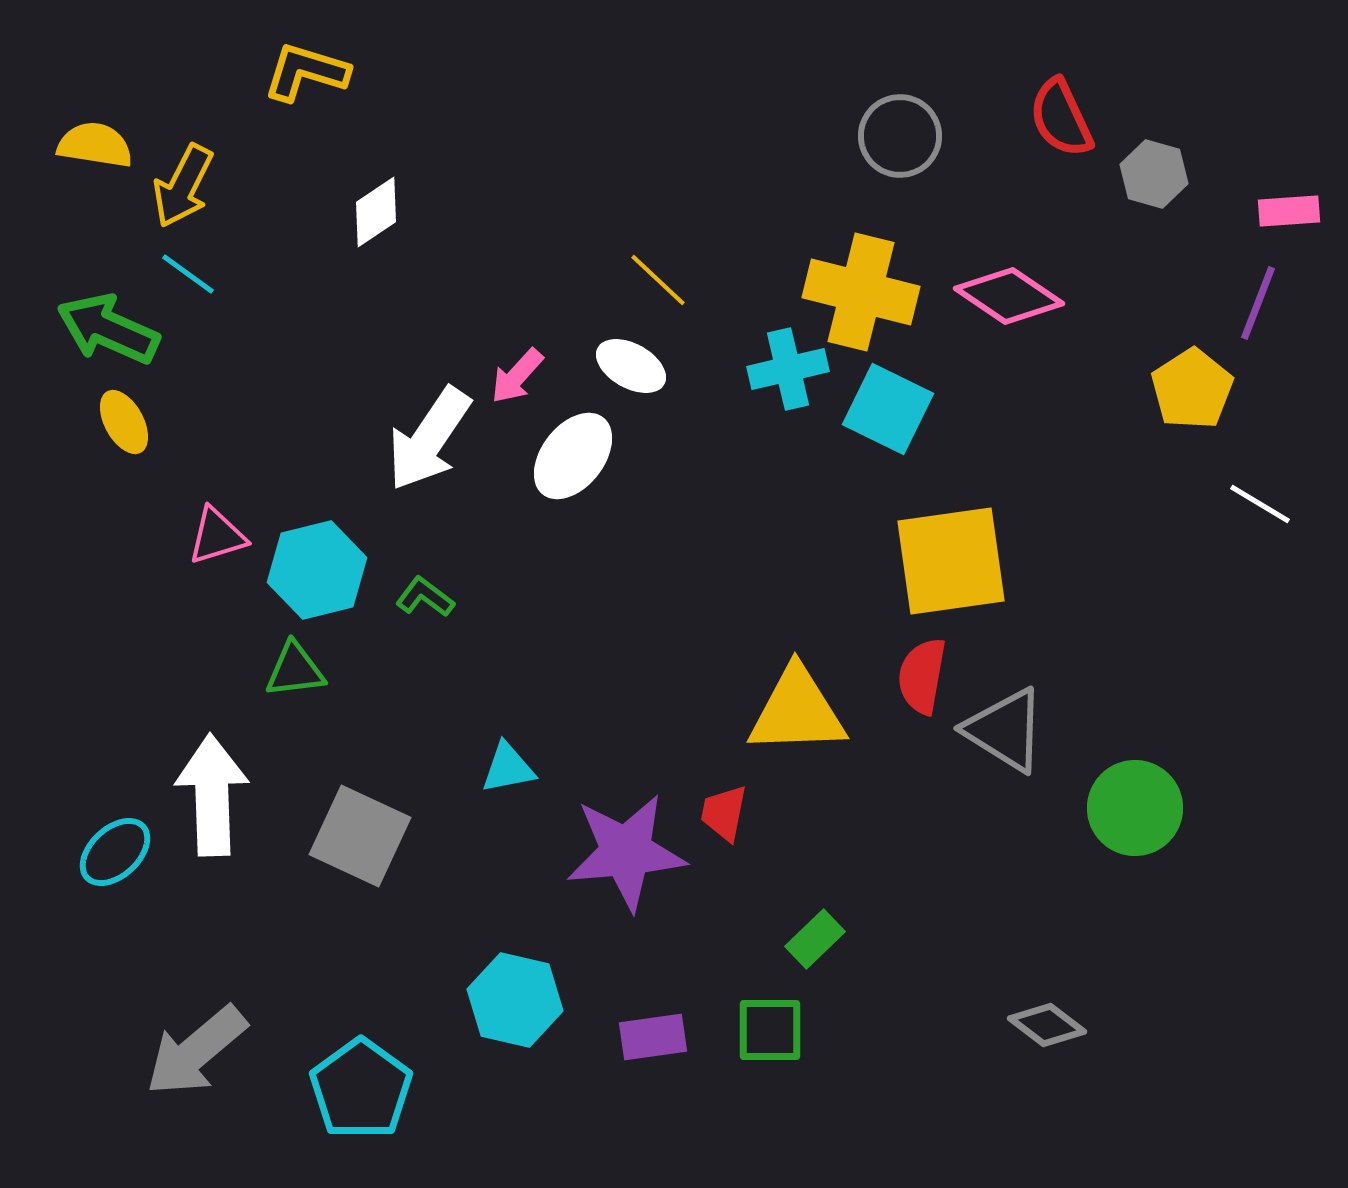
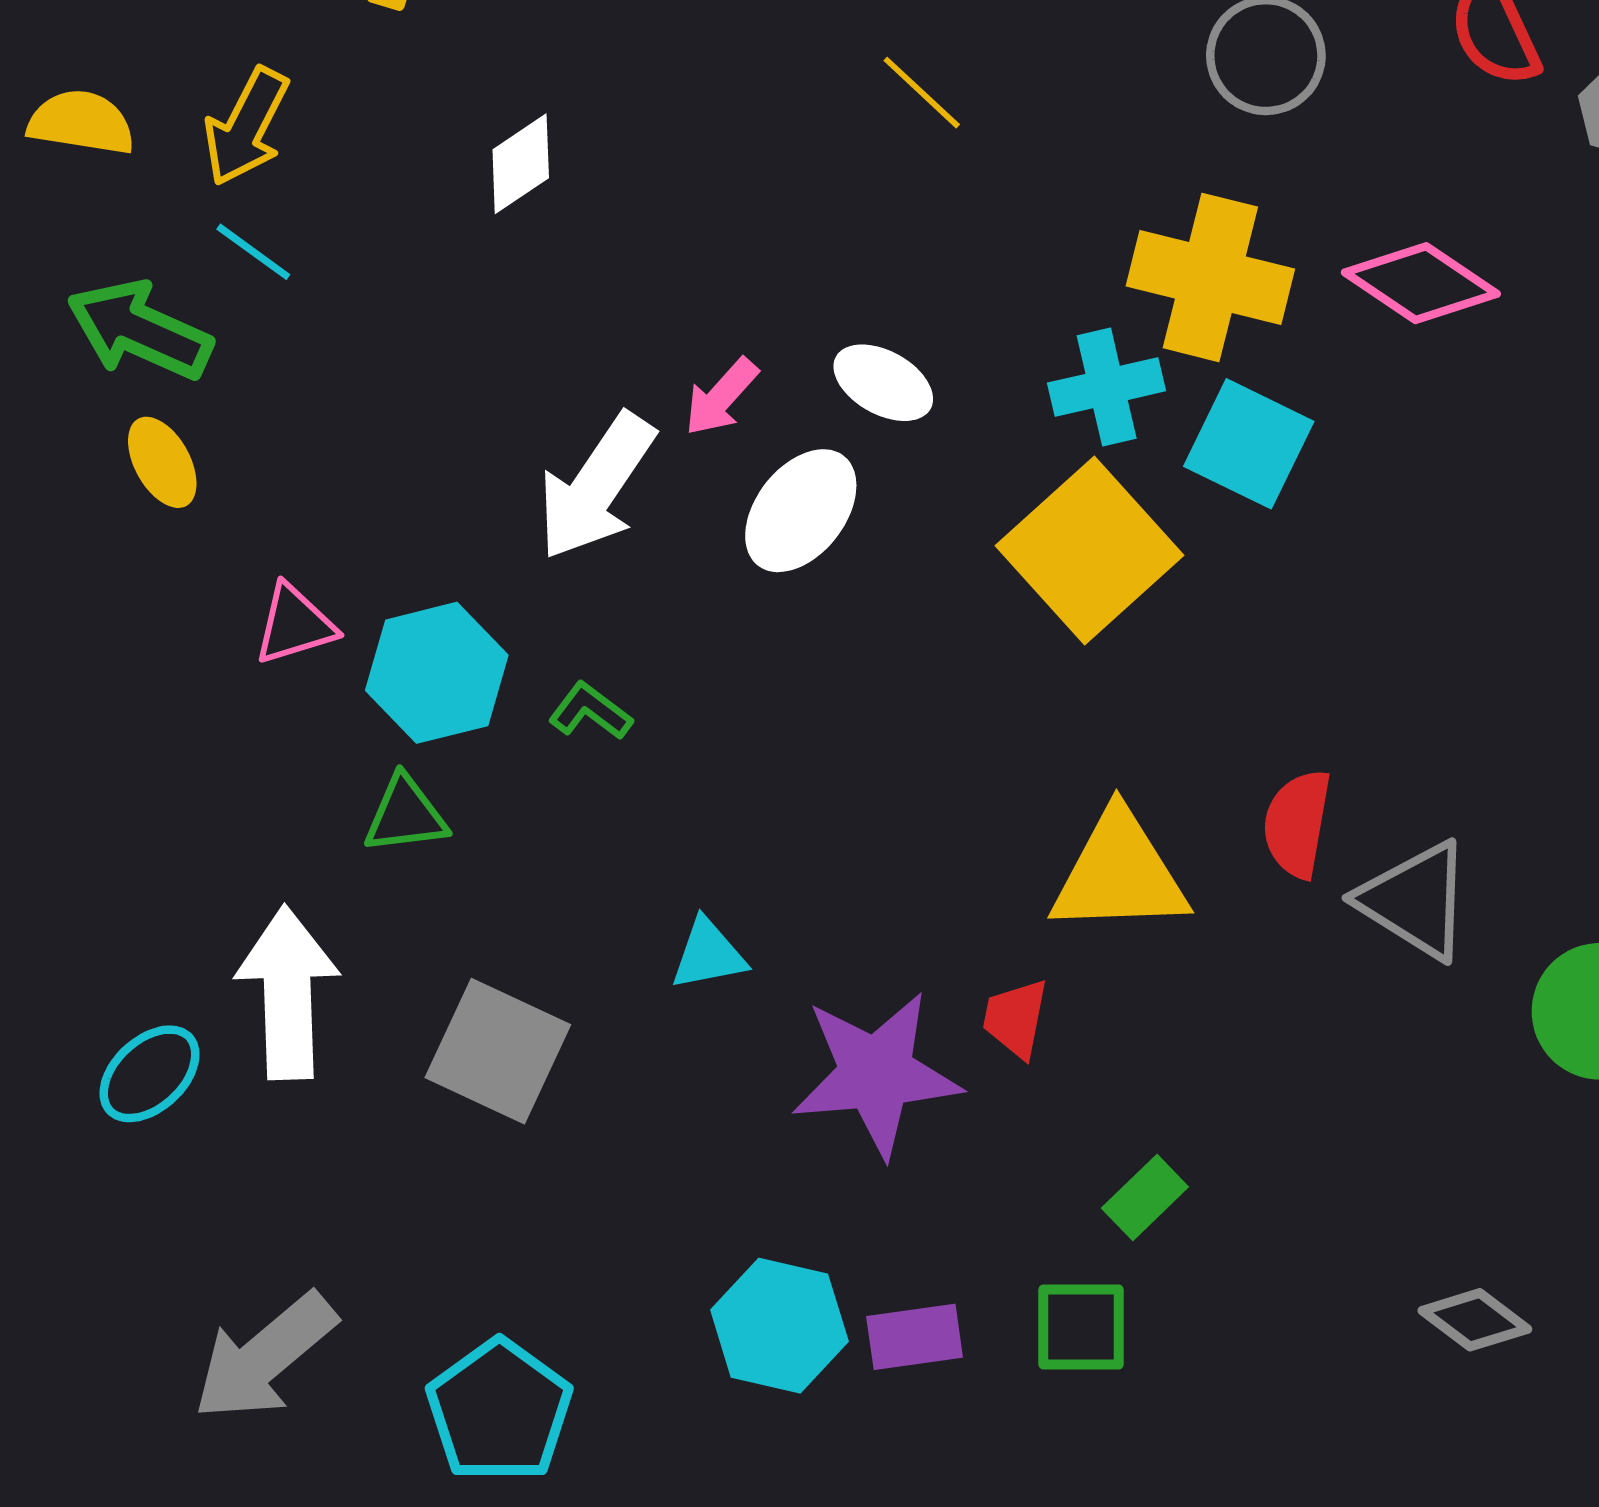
yellow semicircle: (95, 145) -> (81, 122), moved
yellow line: (658, 280) -> (922, 93), moved
yellow square: (951, 561) -> (1089, 551), moved, turned -34
cyan hexagon: (515, 1000) -> (779, 1326), moved

